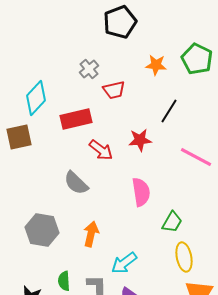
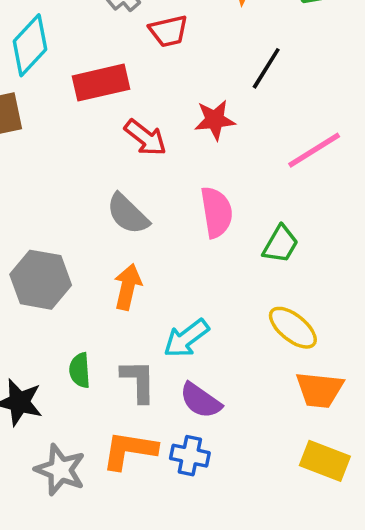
pink line: (196, 157) -> (314, 150), turned -60
gray semicircle: (76, 183) -> (128, 214), moved
green trapezoid: (172, 222) -> (280, 244), moved
yellow ellipse: (184, 257) -> (293, 328), turned -40

